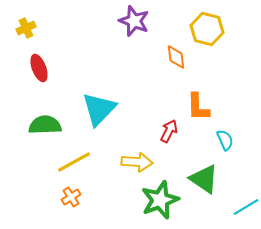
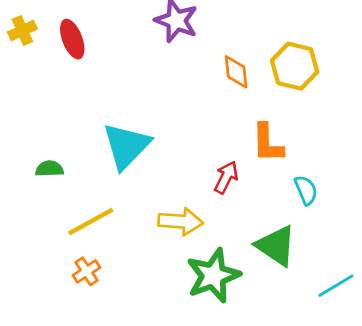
yellow hexagon: (207, 29) -> (295, 66), moved
red ellipse: (39, 68) -> (72, 39), moved
green semicircle: (45, 125) -> (49, 169), size x0.6

